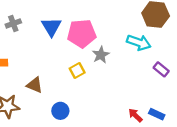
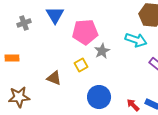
blue triangle: (51, 27) -> (55, 15), moved
brown triangle: (35, 85) -> (54, 78), moved
blue circle: (60, 111) -> (99, 97), moved, size x1.5

